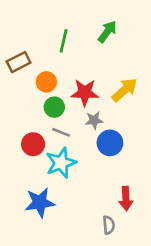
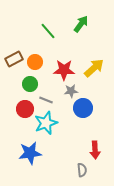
green line: (64, 41) -> (48, 31), turned -54
brown rectangle: (19, 62) -> (14, 59), moved
green circle: (54, 107) -> (30, 84), moved

